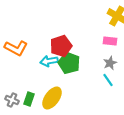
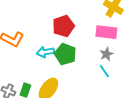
pink rectangle: (110, 41) -> (106, 32), size x1.5
red pentagon: (61, 46) -> (63, 26), moved

